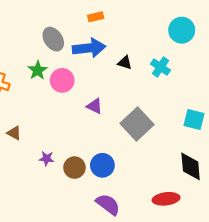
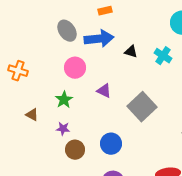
green star: (38, 70) -> (64, 100), moved
purple star: (47, 159) -> (63, 129), moved
brown circle: (74, 168) -> (75, 150), moved

